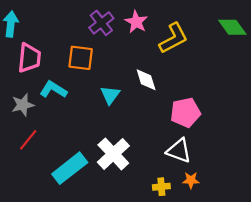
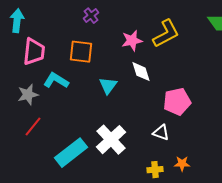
pink star: (136, 22) -> (132, 41), moved, turned 30
purple cross: (101, 23) -> (91, 16), moved, size x0.7
white triangle: (179, 151) -> (161, 133), moved, size x0.7

